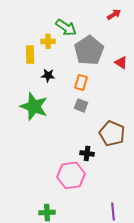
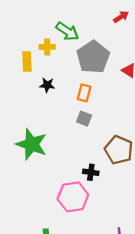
green star: (34, 106) -> (32, 144), moved

